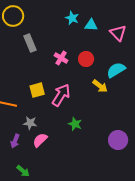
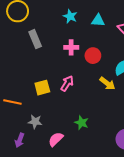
cyan star: (72, 18) -> (70, 16), moved
pink cross: (61, 58) -> (71, 47), moved, turned -32
pink arrow: (61, 95) -> (67, 83), moved, size x0.7
pink semicircle: (40, 140) -> (56, 139), moved

